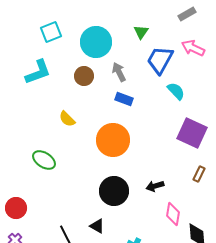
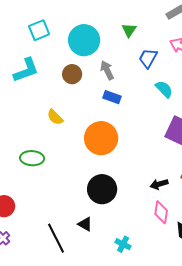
blue trapezoid: (160, 60) -> (148, 58), size x0.7
green ellipse: (44, 160) -> (32, 158), turned -30
black arrow: (155, 186) -> (159, 184), moved

